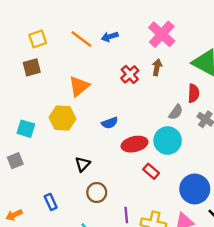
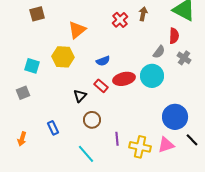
red rectangle: (151, 171) -> (101, 86), moved
orange arrow: (14, 215) -> (22, 139), turned -48

